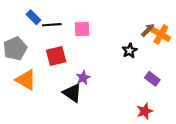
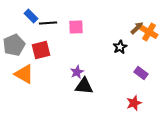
red square: (56, 56) -> (41, 50), moved
black triangle: (72, 93) -> (84, 86), moved, turned -30

